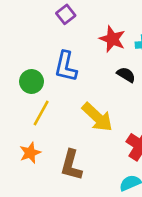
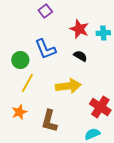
blue L-shape: (66, 66) -> (45, 49), turned -35
black semicircle: (126, 75) -> (80, 56), moved
yellow arrow: (97, 117) -> (68, 86), turned -50

